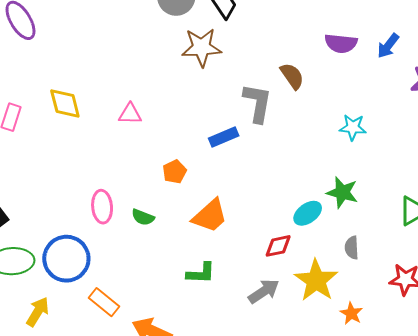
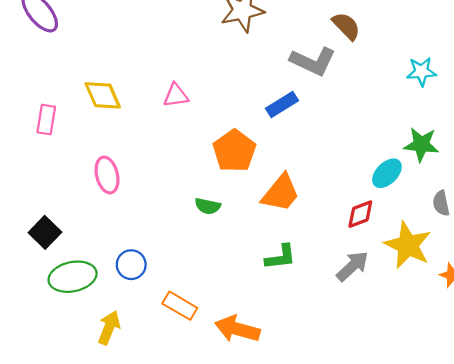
gray L-shape: (257, 103) -> (313, 61), turned 114
orange pentagon: (175, 172) -> (234, 151), size x1.6
pink ellipse: (102, 207) -> (107, 175), moved
blue circle: (66, 259) -> (131, 265), size x0.6

